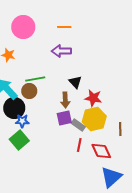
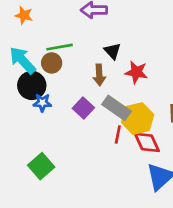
purple square: (64, 118) -> (83, 108), moved, turned -35
yellow hexagon: (94, 119) -> (138, 119), moved
gray rectangle: (78, 125) -> (116, 108), size x1.5
green square: (19, 140) -> (41, 166), moved

